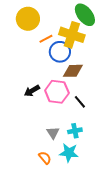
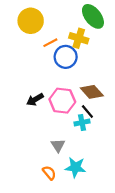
yellow cross: (72, 35) -> (79, 38), size x0.7
brown diamond: (73, 71) -> (92, 92), moved, turned 50
cyan cross: (75, 131) -> (82, 122), moved

